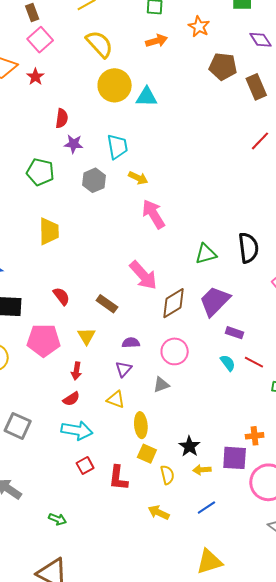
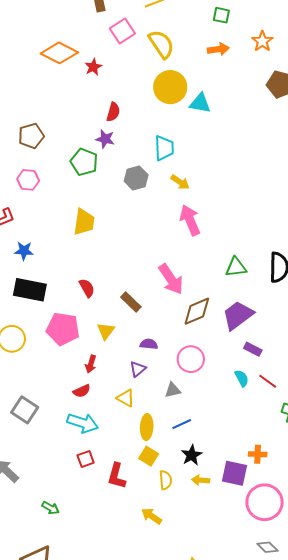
pink square: (40, 40) -> (122, 31), moved
purple star: (74, 144) -> (105, 139), moved
blue line: (206, 508) -> (182, 424), moved

